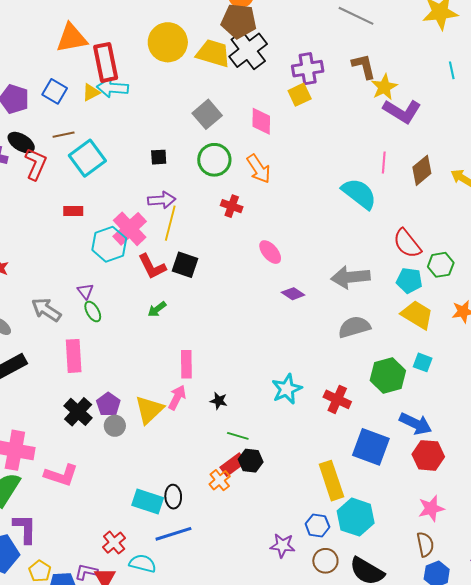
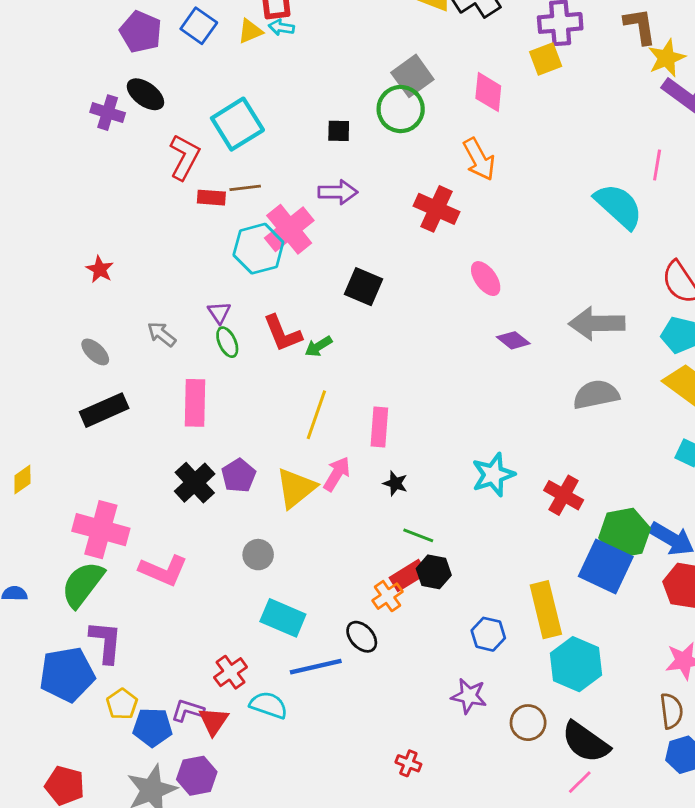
cyan arrow: (113, 88) -> (281, 27), size x0.6
brown line: (64, 135) -> (245, 188), moved
green circle: (214, 160) -> (401, 109), moved
red L-shape: (36, 164) -> (184, 157), moved
red cross: (232, 206) -> (437, 209), size x1.4
yellow line: (170, 223) -> (316, 415), moved
red L-shape: (152, 267) -> (282, 333), moved
gray arrow: (46, 310) -> (162, 334), size x0.7
pink rectangle: (186, 364) -> (379, 427), moved
green hexagon: (388, 376) -> (625, 533), moved
gray circle: (115, 426) -> (258, 555), moved
black ellipse: (173, 497) -> (362, 637), moved, turned -45
blue hexagon: (317, 525) -> (488, 634), moved

